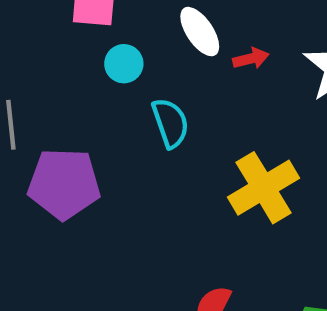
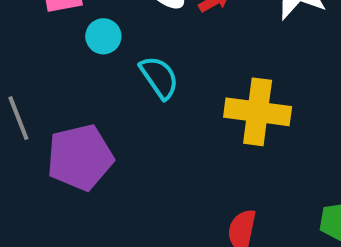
yellow cross: (263, 188) -> (258, 112), turned -36

